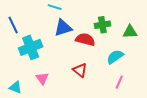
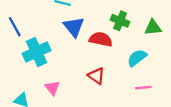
green cross: (102, 25) -> (120, 21), turned 35
blue triangle: (63, 28) -> (74, 27), turned -48
pink line: (119, 82) -> (143, 88), turned 64

